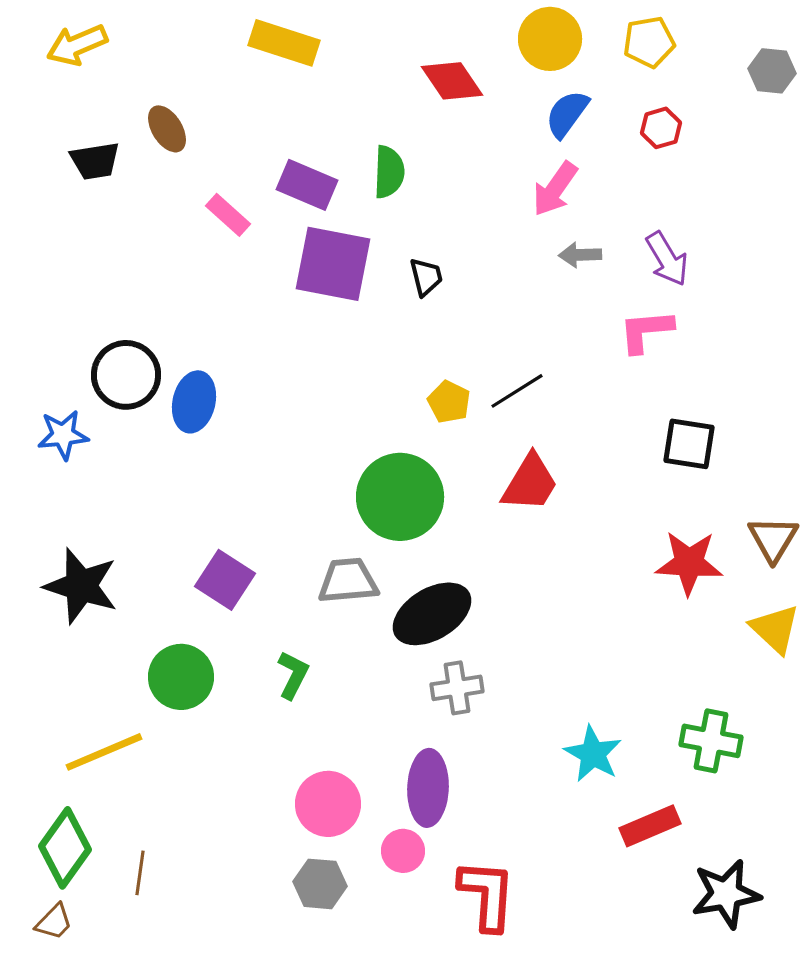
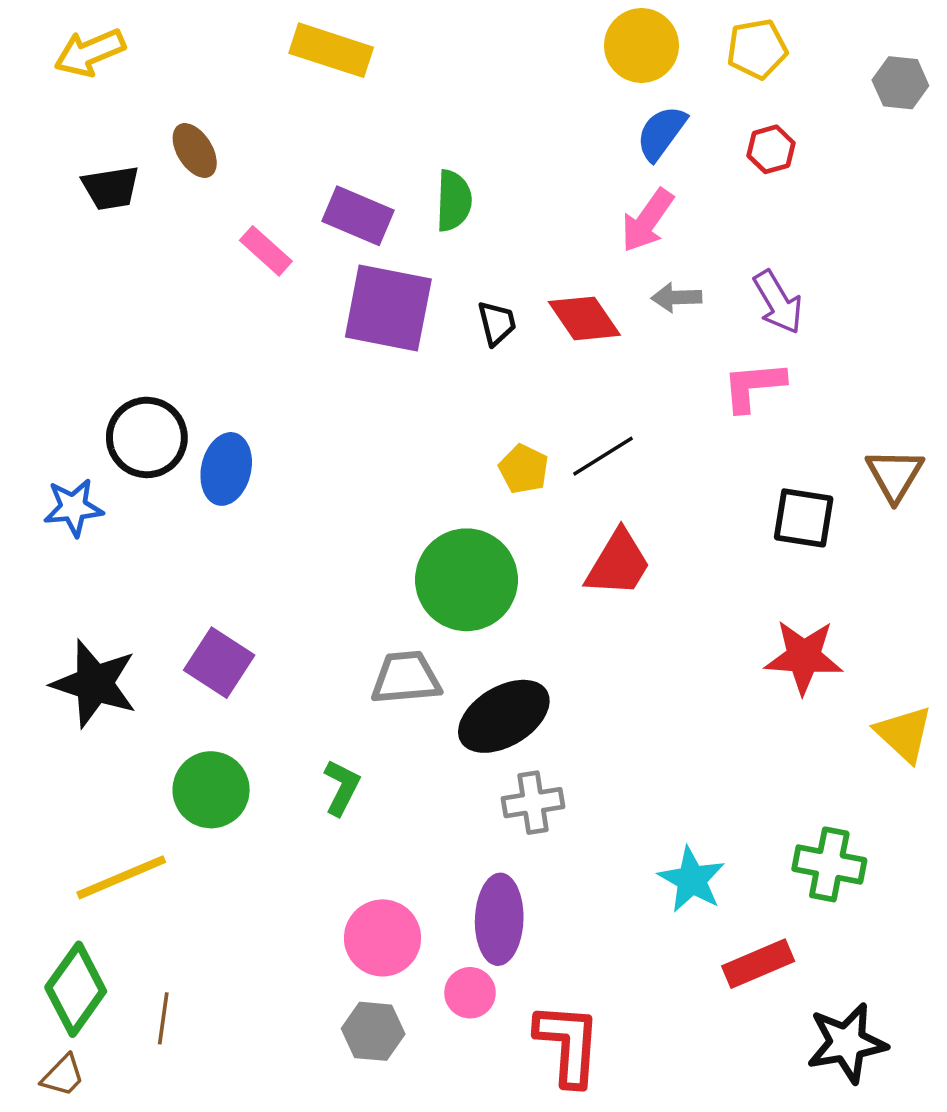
red diamond: (452, 81) -> (584, 318), moved
brown triangle: (773, 539) -> (895, 475), moved
purple square: (225, 580) -> (219, 663), moved

